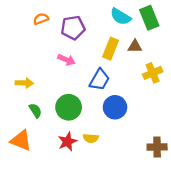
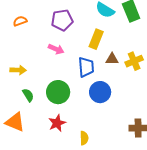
orange semicircle: (41, 19) -> (20, 21), moved
brown triangle: (135, 46) -> (112, 59), moved
blue trapezoid: (100, 80) -> (86, 67), turned -35
yellow semicircle: (91, 138) -> (84, 138), moved, turned -96

